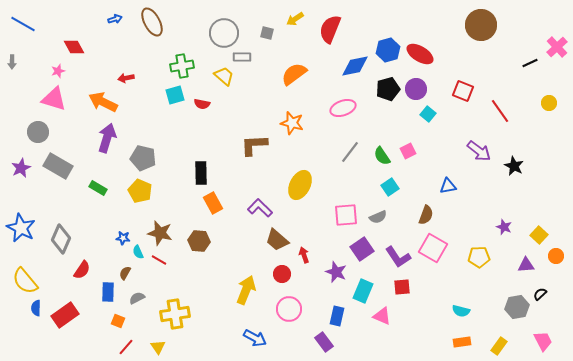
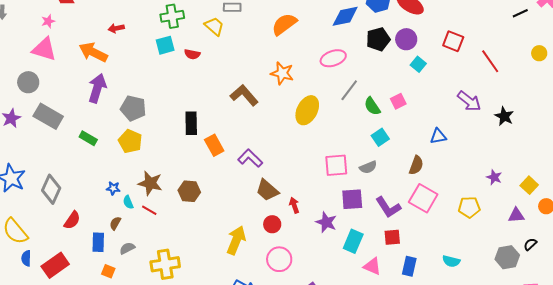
brown L-shape: (254, 145) -> (244, 95), turned 52
gray line: (350, 152) -> (349, 90), moved
yellow ellipse: (300, 185) -> (307, 110), moved
orange rectangle: (213, 203) -> (214, 145), moved
purple square: (362, 249) -> (352, 199), turned 30
blue rectangle: (337, 316) -> (409, 266), moved

